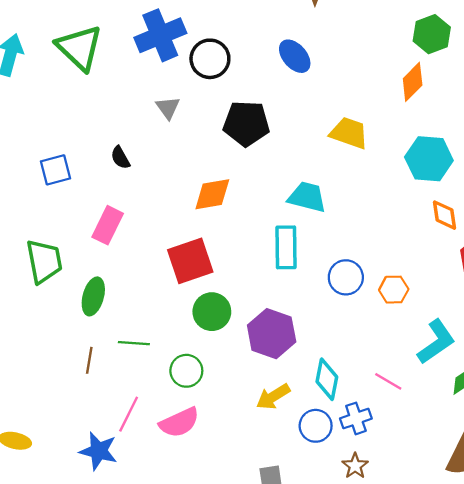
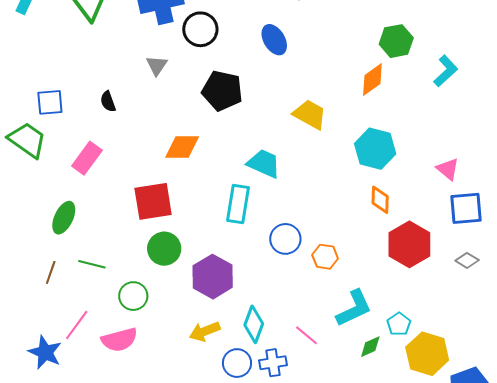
green trapezoid: (44, 261) -> (27, 140), moved, turned -54

